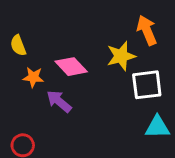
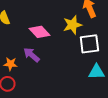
orange star: (33, 77) -> (10, 64), moved

